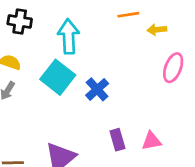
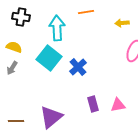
orange line: (128, 15) -> (86, 12), moved

